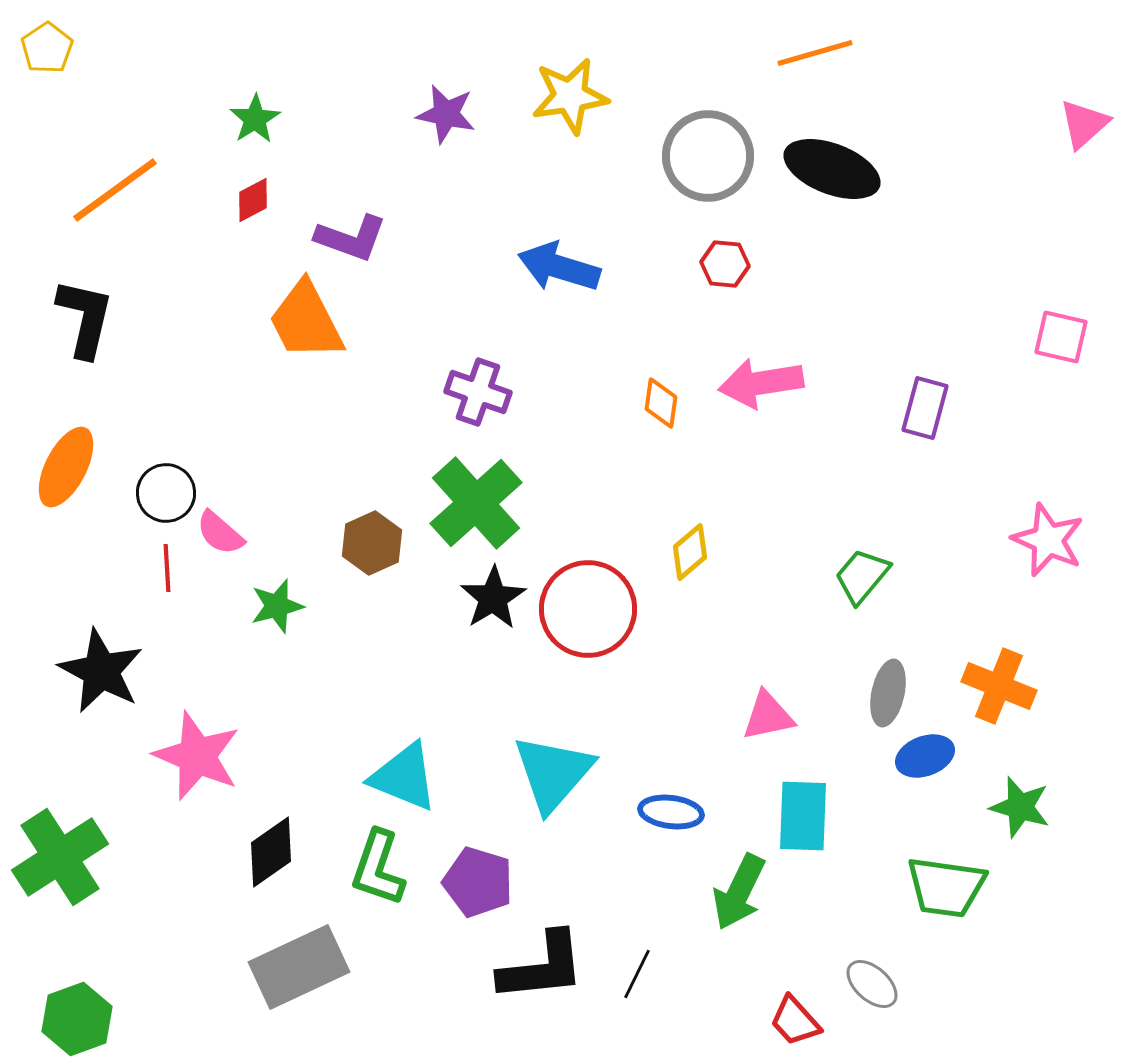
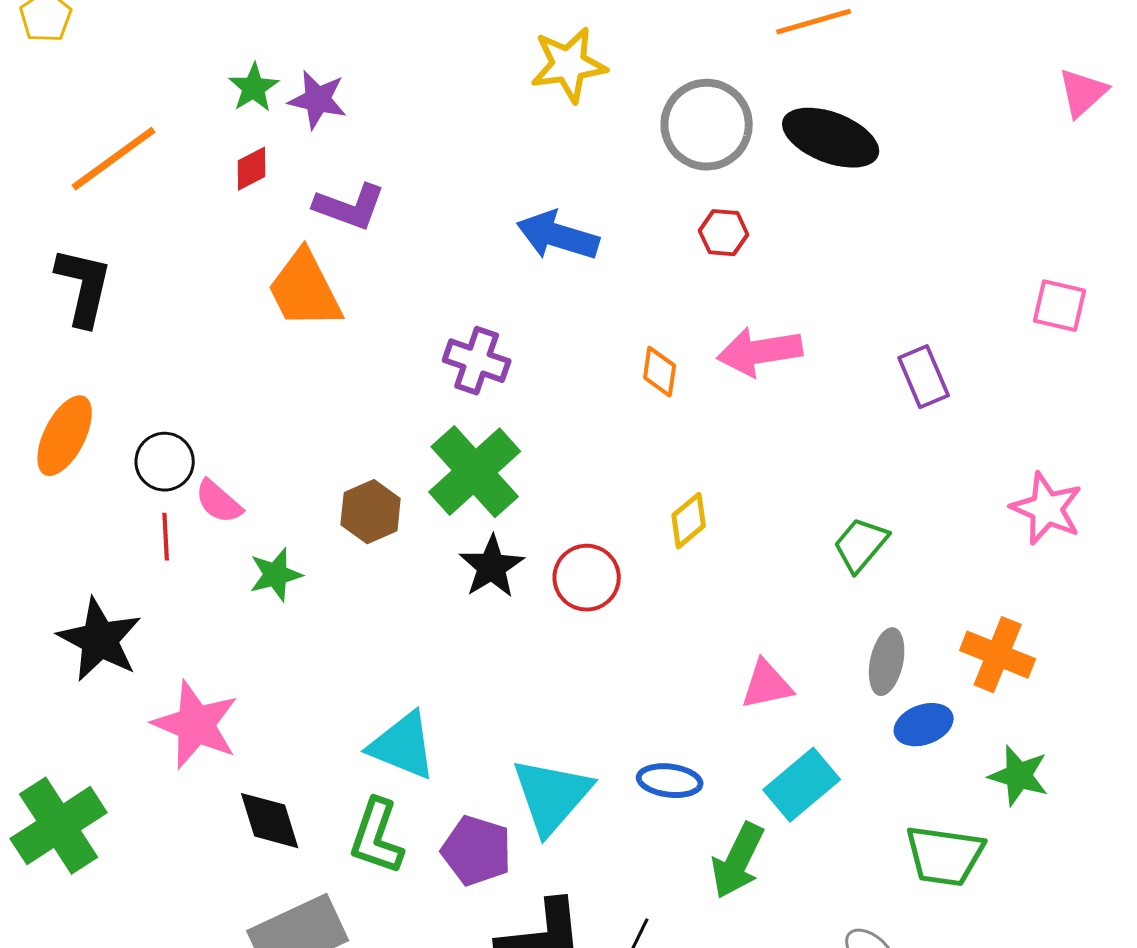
purple star: (446, 114) -> (318, 100), moved
purple rectangle: (925, 408) -> (924, 377), turned -38
red circle: (588, 609) -> (587, 578), size x0.7
cyan triangle: (553, 773) -> (552, 796), moved
cyan rectangle: (803, 816) -> (802, 785), turned 48
black diamond: (271, 852) -> (270, 821), turned -72

